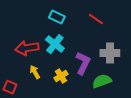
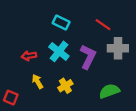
red arrow: (27, 48) -> (29, 56), size x0.6
gray cross: (110, 53) -> (118, 48), moved
purple L-shape: (83, 63) -> (88, 57), moved

